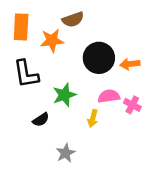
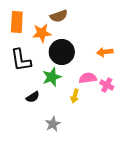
black circle: (99, 58) -> (62, 52), moved

